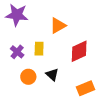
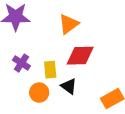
yellow rectangle: (39, 49) -> (50, 70), moved
red diamond: (79, 51) -> (80, 56), moved, turned 30

